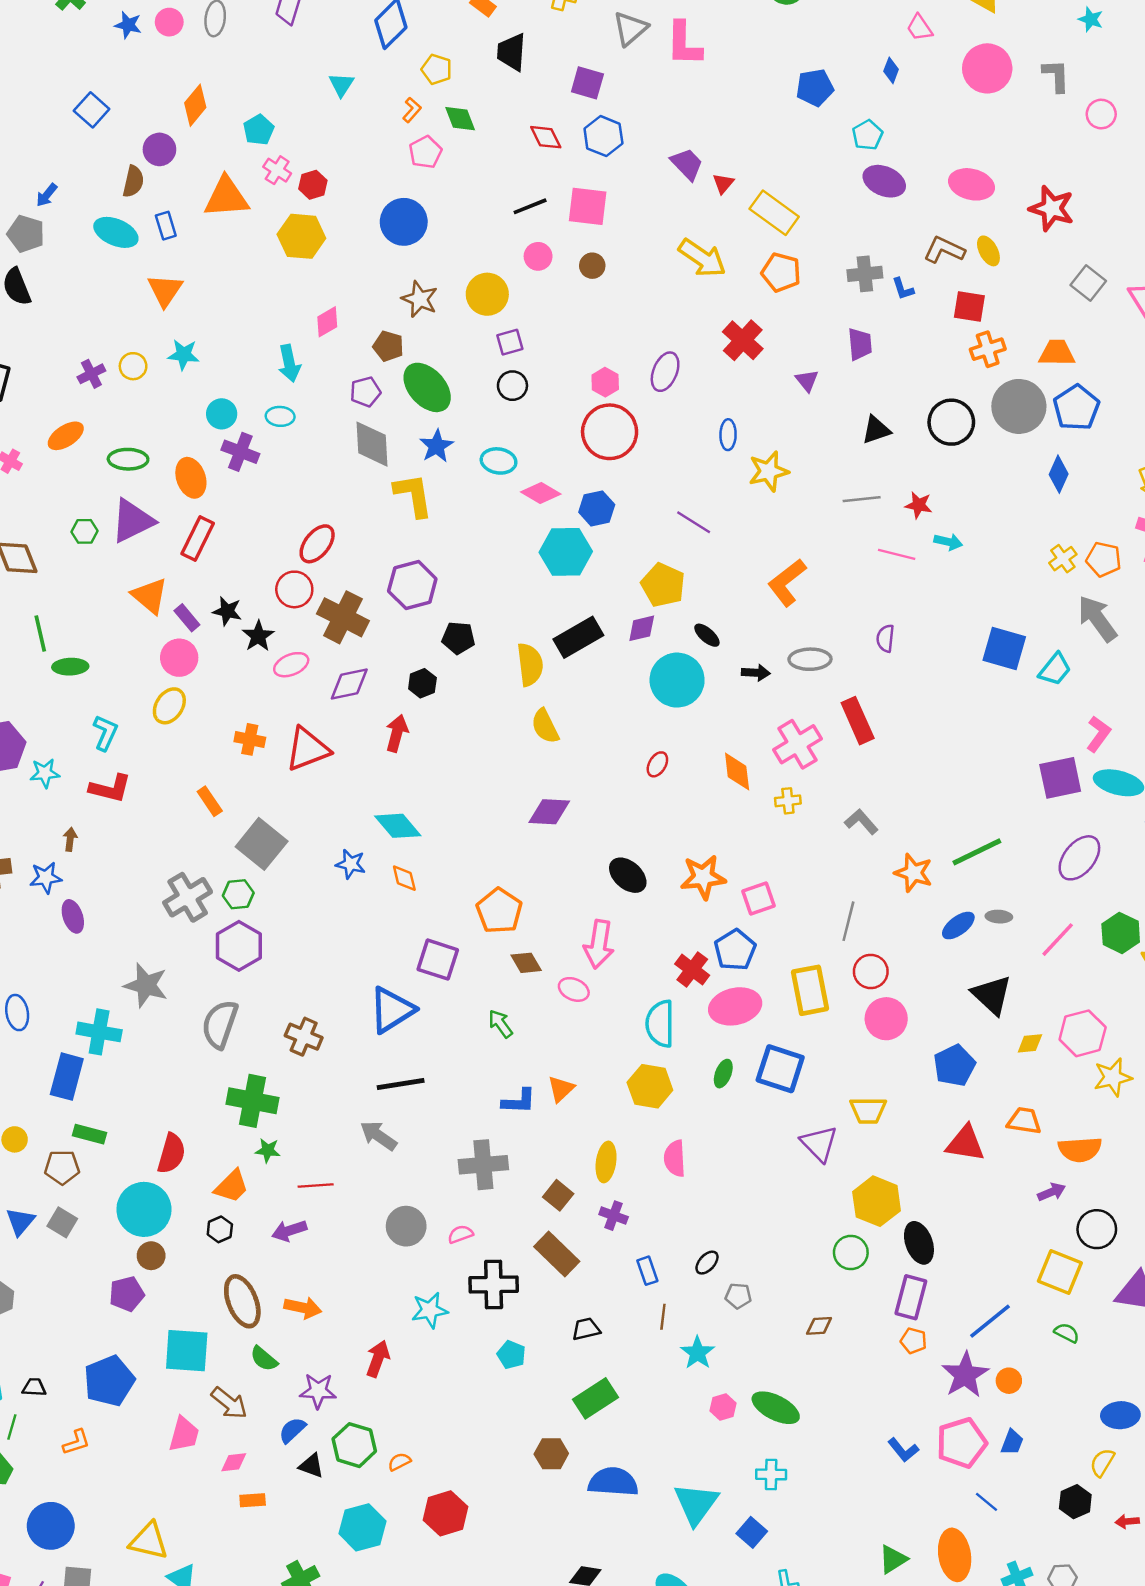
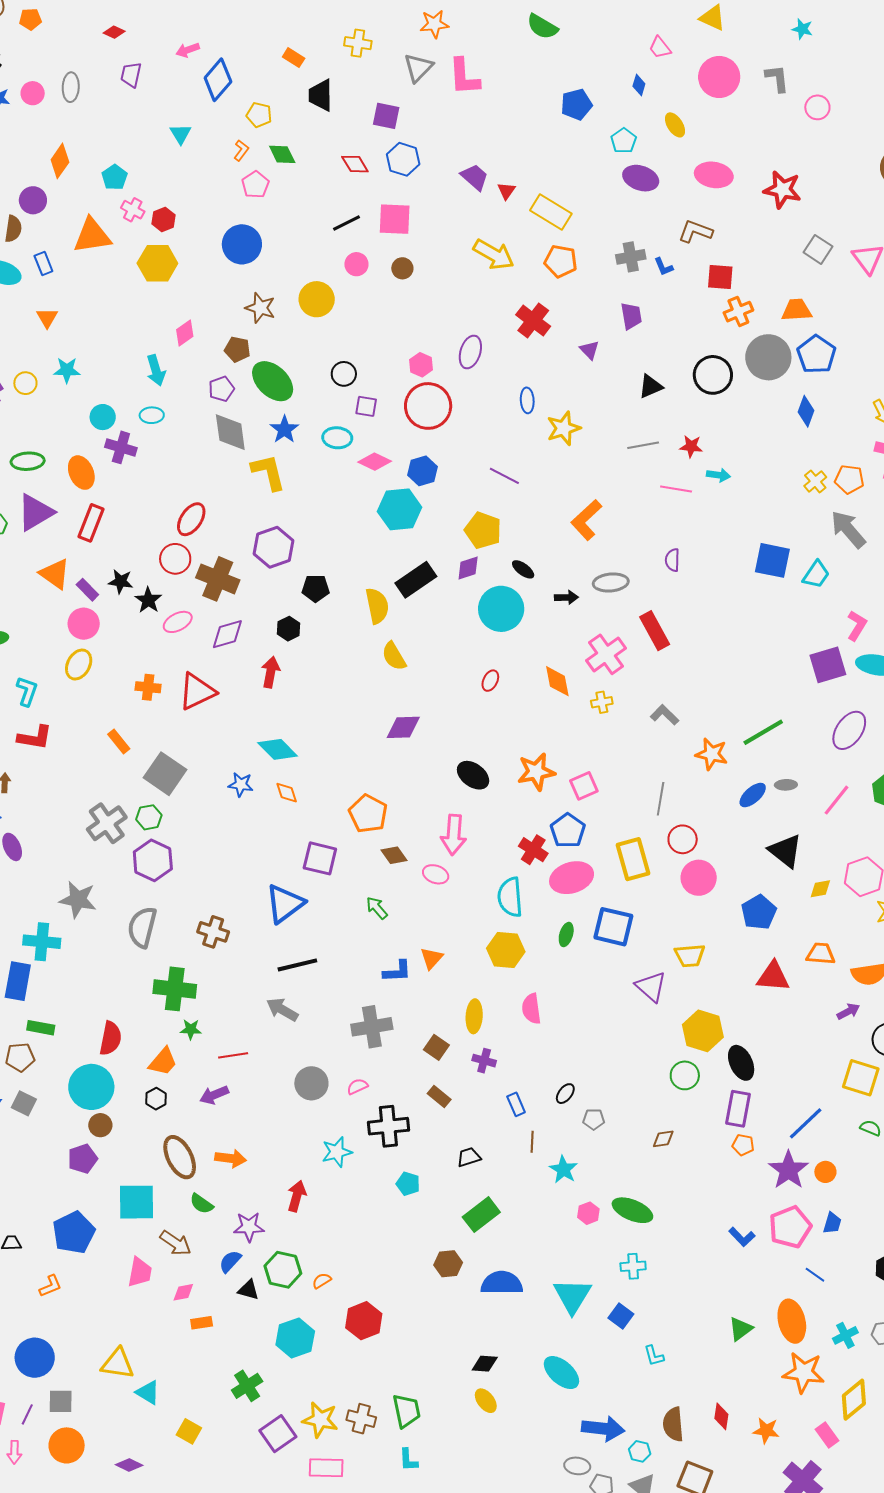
yellow ellipse: (988, 251) -> (675, 125), moved
orange triangle: (165, 290) -> (47, 318), size x0.7
purple square: (510, 342) -> (366, 406), moved, turned 30
brown rectangle: (557, 1254) -> (439, 1096), size x0.6

